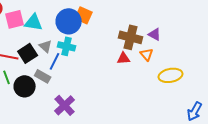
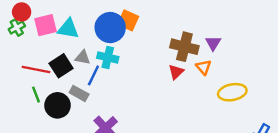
purple triangle: (155, 34) -> (213, 43), turned 32
gray triangle: (46, 46) -> (83, 57), turned -32
red triangle: (124, 58) -> (176, 72), turned -40

